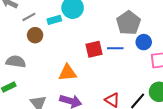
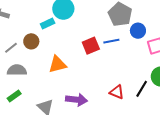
gray line: (29, 17) -> (11, 48), moved
orange triangle: (68, 73) -> (57, 64), moved

